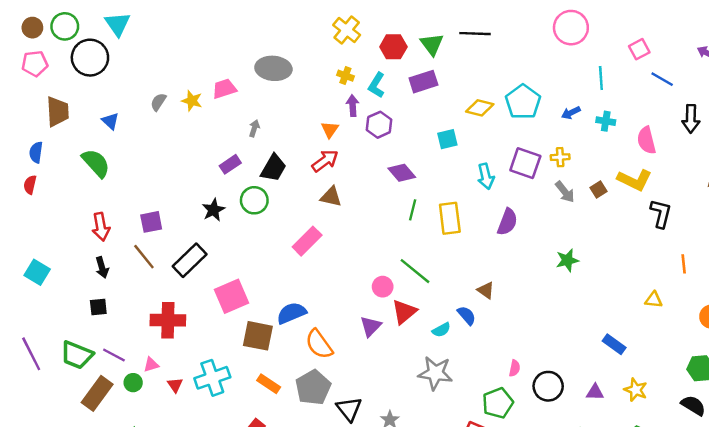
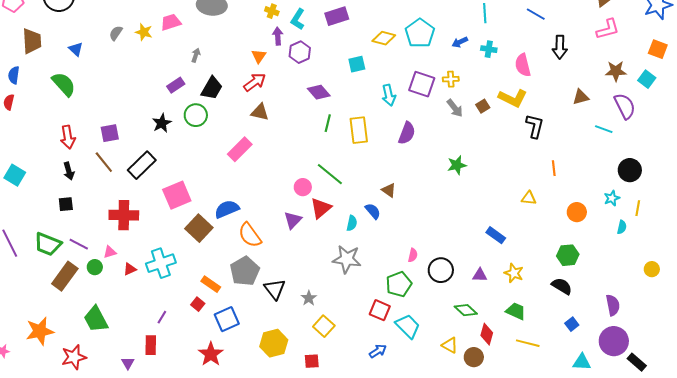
cyan semicircle: (441, 330) -> (352, 223), turned -49
brown square: (258, 336) -> (199, 228), turned 32
orange rectangle: (269, 384) -> (211, 284), moved
red triangle: (175, 385) -> (130, 269), turned 40

